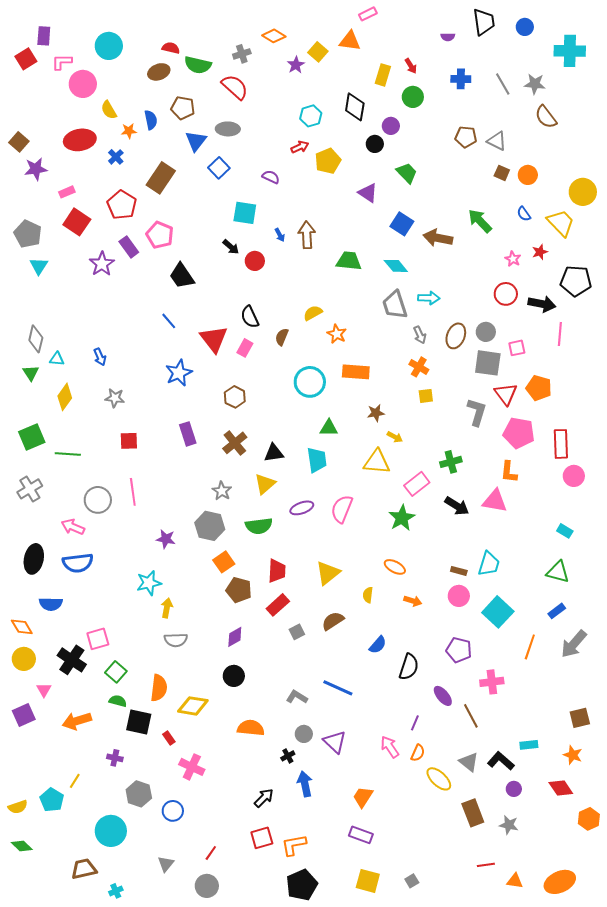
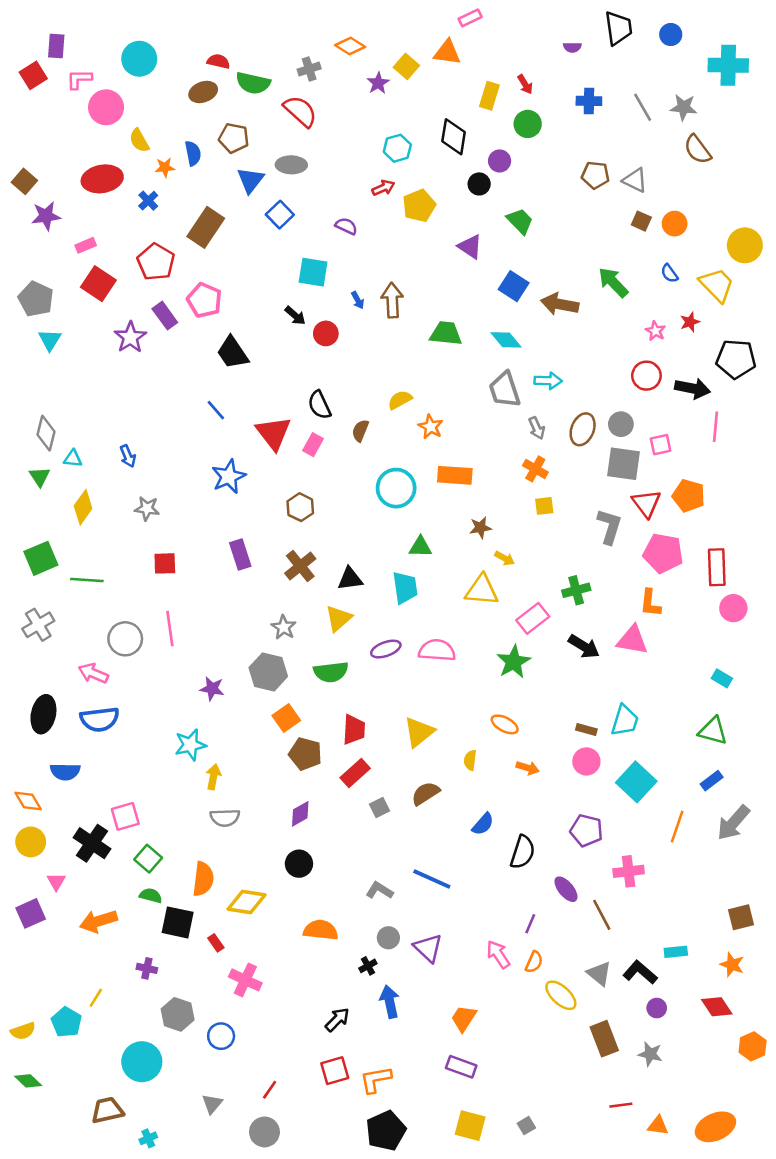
pink semicircle: (342, 509) -> (437, 650), turned 72

